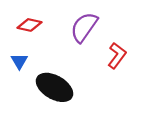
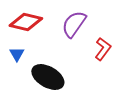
red diamond: (30, 25) -> (26, 22), size x1.5

